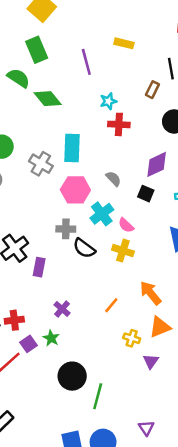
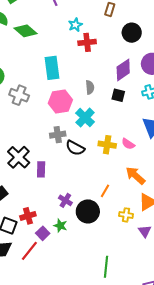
gray cross: (41, 164) -> (19, 95), moved
gray semicircle: (113, 179) -> (90, 87), turned 48
pink semicircle: (126, 225) -> (128, 144), moved
black circle: (72, 376) -> (88, 211), moved

